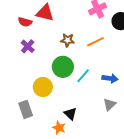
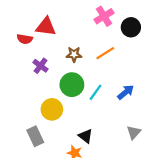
purple cross: (28, 46) -> (40, 66), moved
blue arrow: (110, 78) -> (126, 92), turned -42
gray triangle: (109, 104) -> (134, 132), moved

